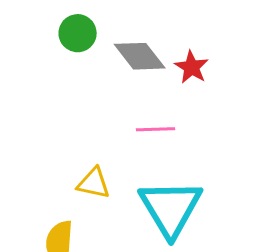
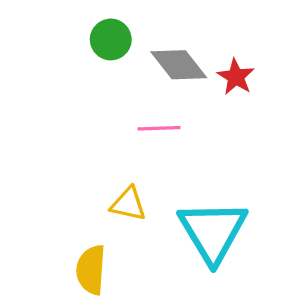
pink line: (156, 129) -> (159, 128), moved

